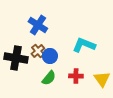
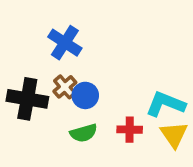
cyan L-shape: (84, 45) -> (165, 104), moved
green semicircle: (49, 78) -> (84, 133), turned 35

